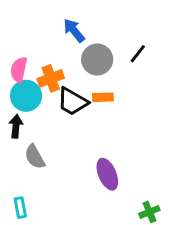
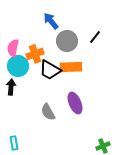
orange rectangle: (103, 97) -> (71, 67), size x1.5
gray semicircle: (35, 157) -> (48, 112), moved
purple ellipse: (107, 174) -> (75, 103), moved

